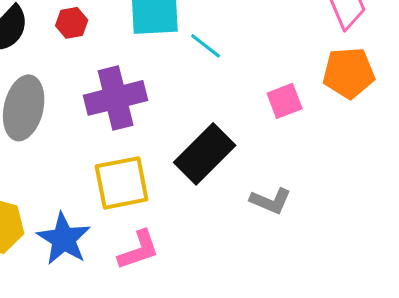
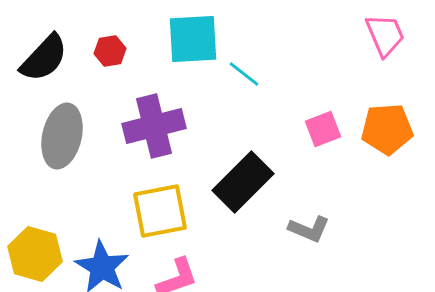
orange pentagon: (349, 73) -> (387, 129), moved

